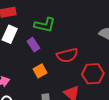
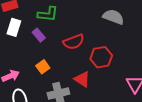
orange square: (40, 71) -> (43, 67), moved

